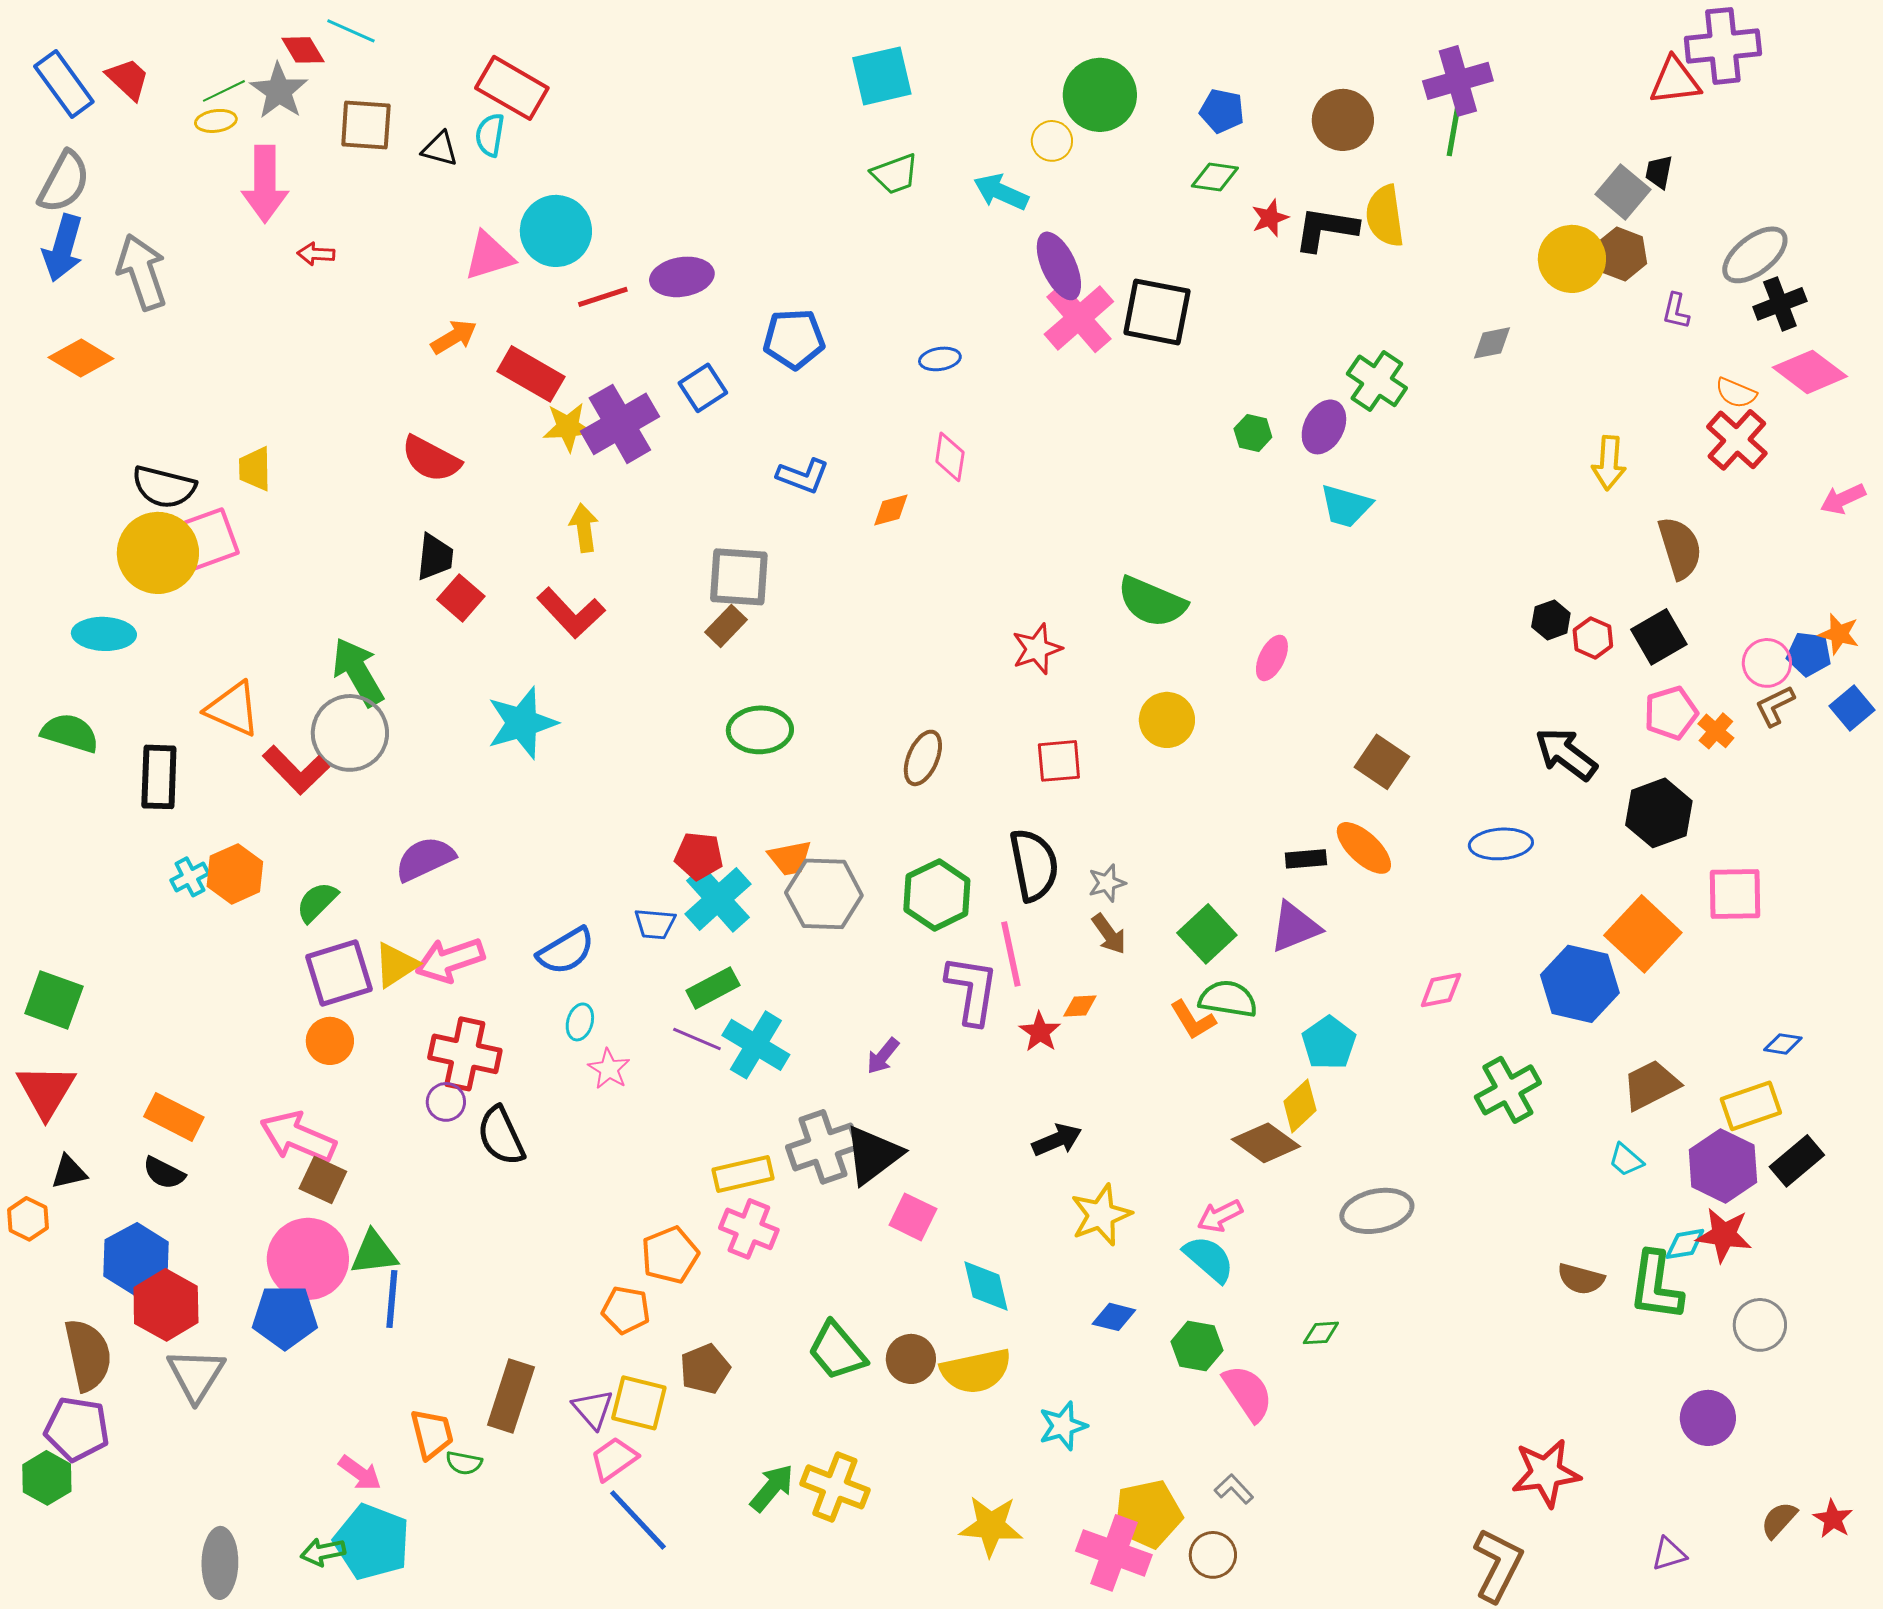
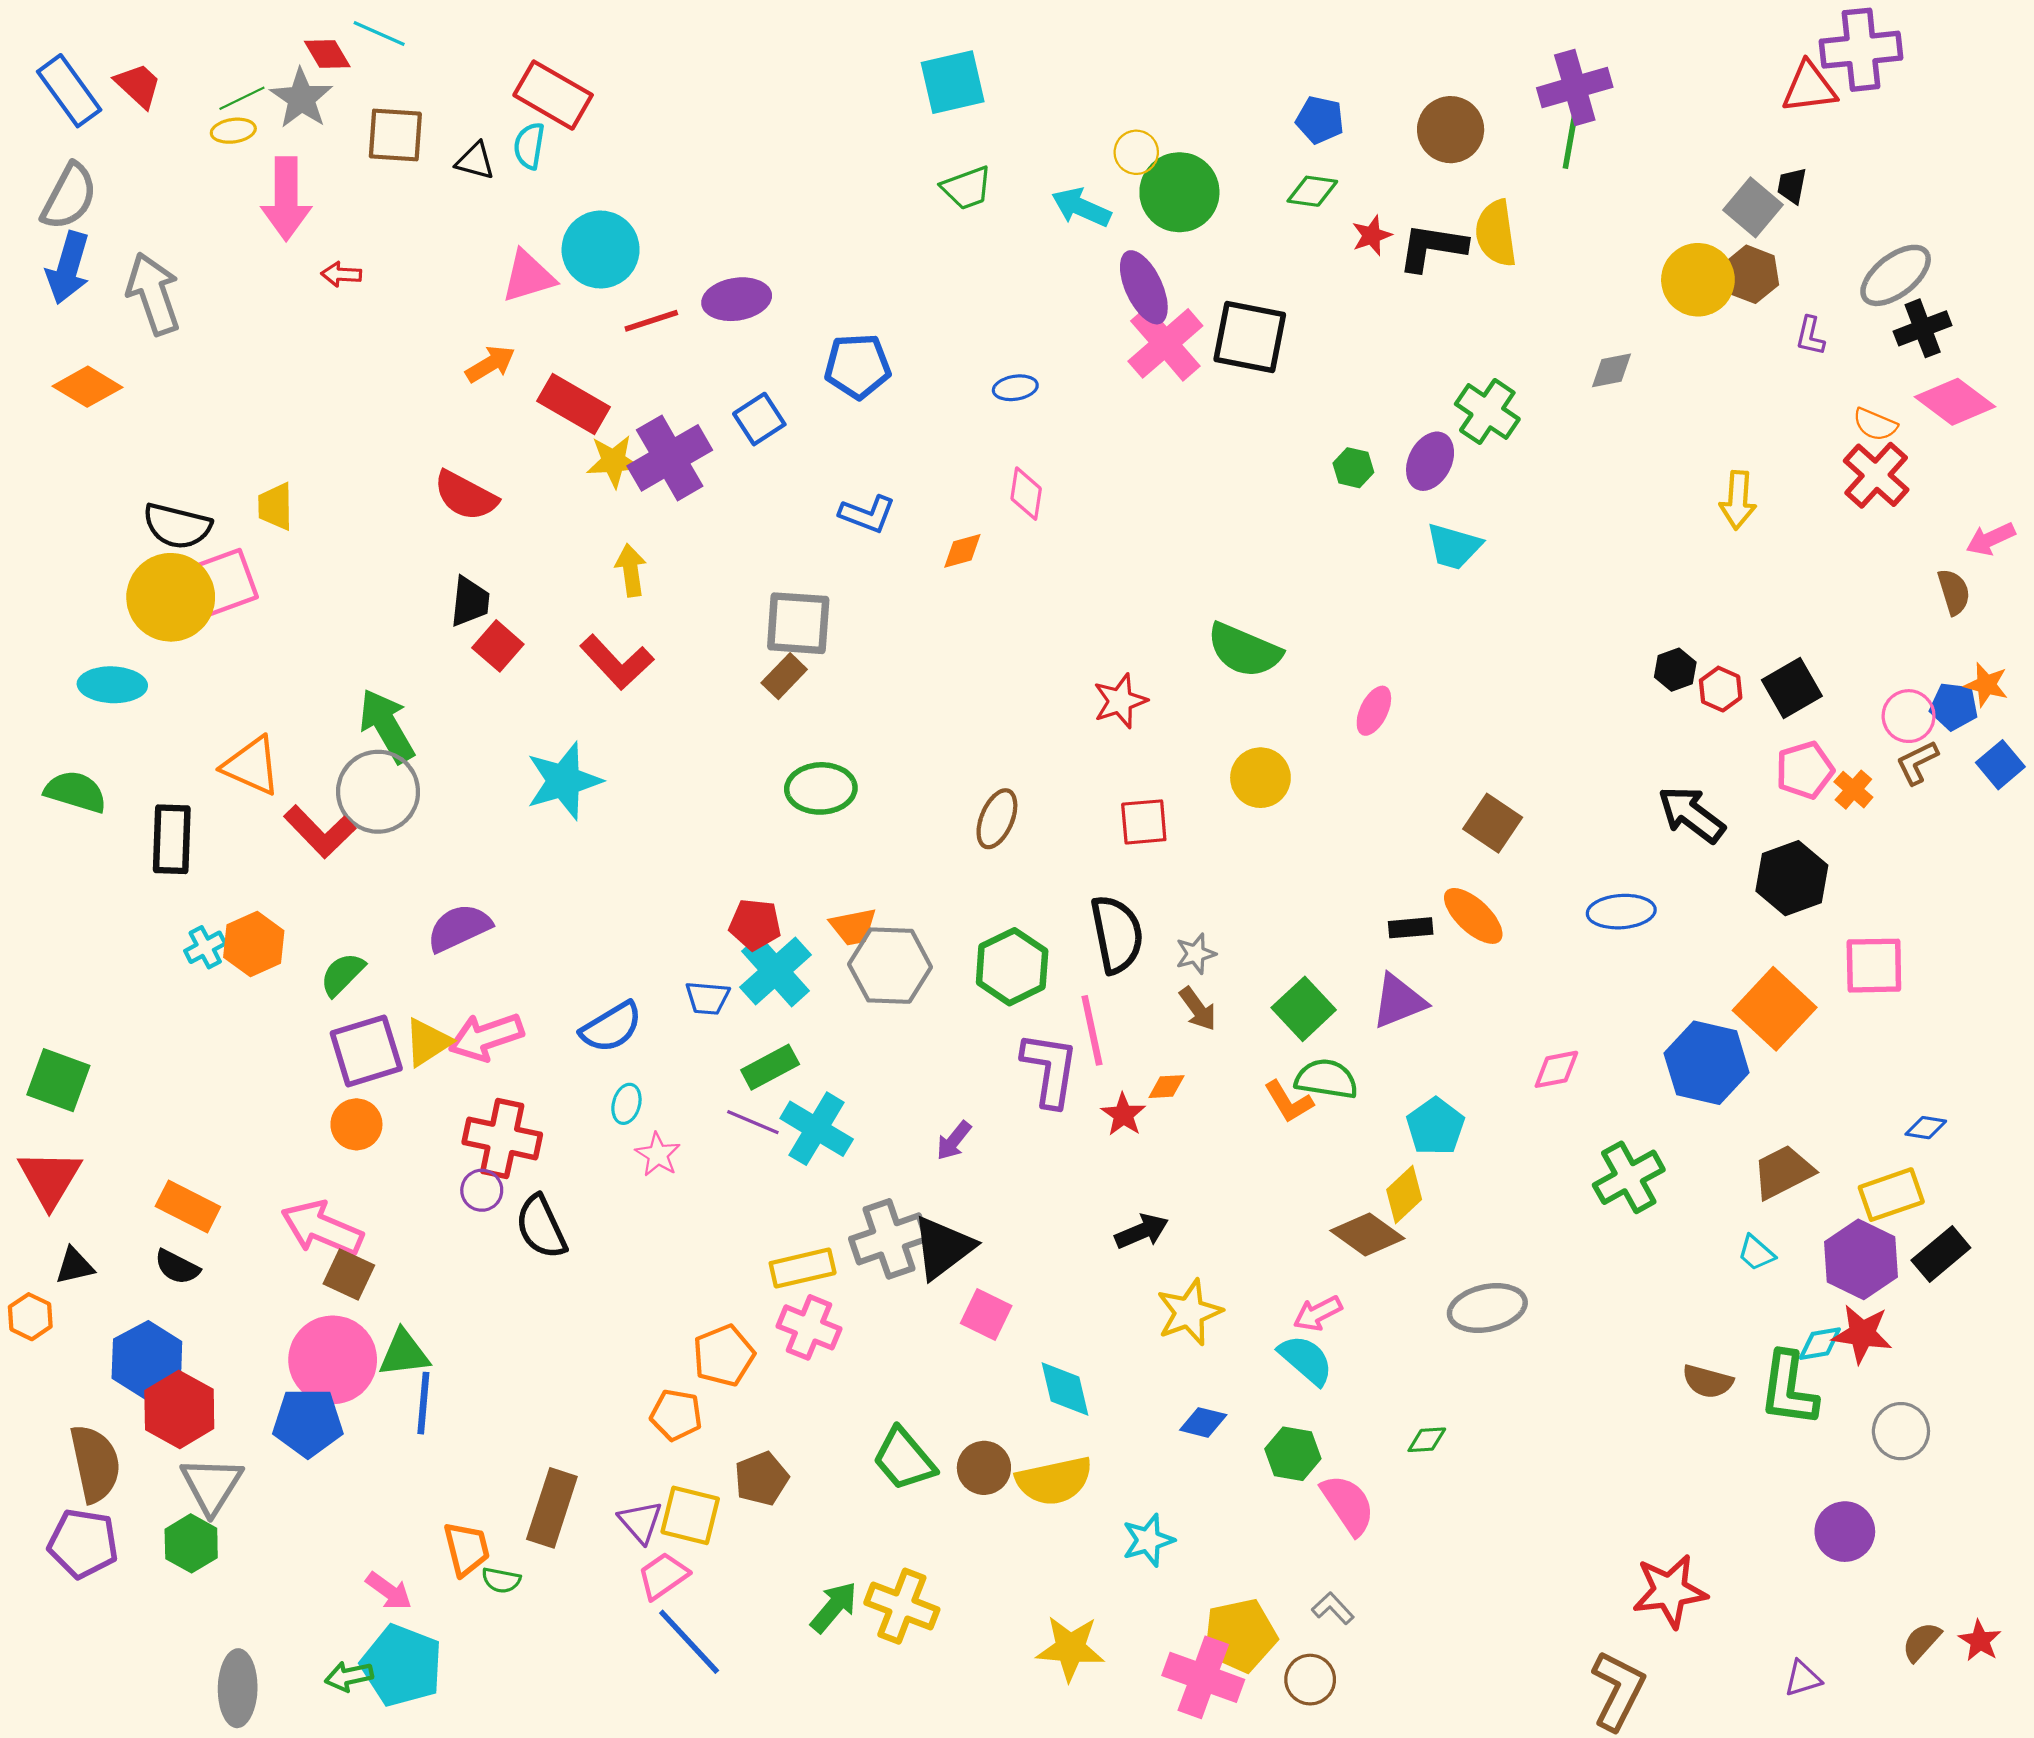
green circle: (1100, 95) -> (1179, 192), moved
brown semicircle: (1680, 548) -> (1954, 592), moved, size x0.7
green hexagon: (47, 1478) -> (191, 1543), moved

